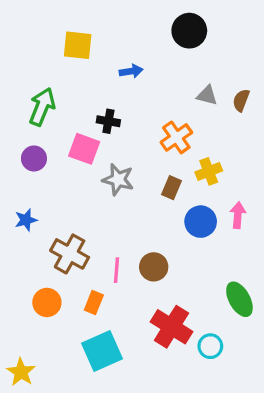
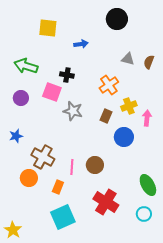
green arrow: (42, 107) -> (26, 66), turned -95
pink arrow: (238, 215) -> (147, 118), moved
orange circle: (47, 302) -> (29, 178), moved
cyan circle: (210, 346) -> (144, 214), moved

